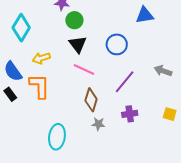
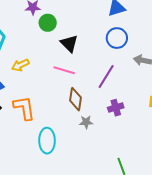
black triangle: (78, 44) -> (69, 43), moved
blue circle: (117, 44) -> (117, 38), moved
orange L-shape: (39, 86) -> (24, 108), moved

